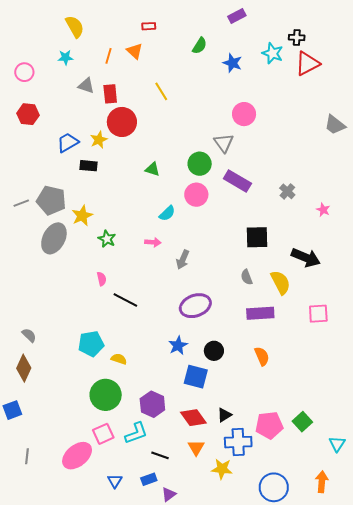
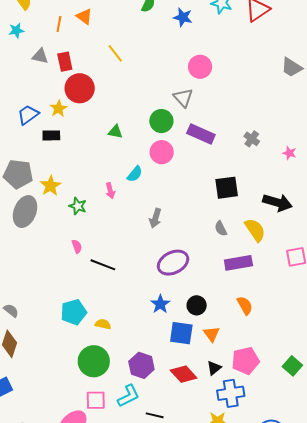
pink arrow: (153, 242) -> (110, 191), moved, turned 77
pink pentagon: (269, 425) -> (245, 361), moved
pink square: (103, 434) -> (96, 400), turned 30
orange triangle: (196, 448) -> (212, 334), moved

